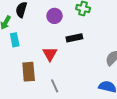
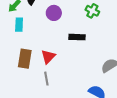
purple circle: (54, 16) -> (54, 13), moved
red triangle: (50, 54) -> (48, 57), moved

